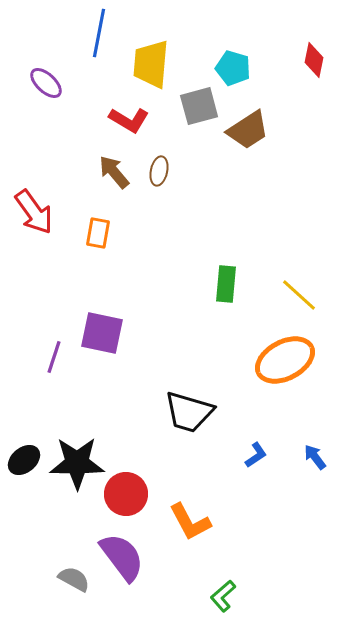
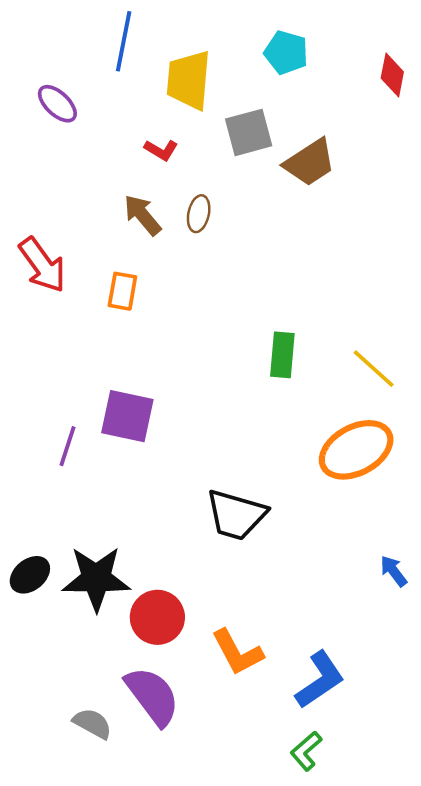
cyan pentagon: (233, 68) -> (286, 52), moved
red L-shape: (129, 120) -> (161, 150), size x0.7
blue L-shape: (256, 455) -> (320, 680), moved, size x1.8
green L-shape: (223, 596) -> (306, 751), moved

